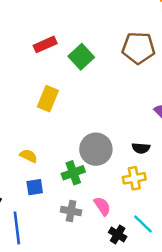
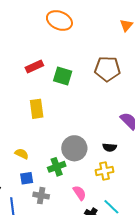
green square: (81, 57) -> (63, 76), turned -30
yellow rectangle: (48, 99) -> (37, 109), turned -30
gray cross: (71, 211) -> (41, 196), moved

